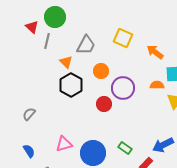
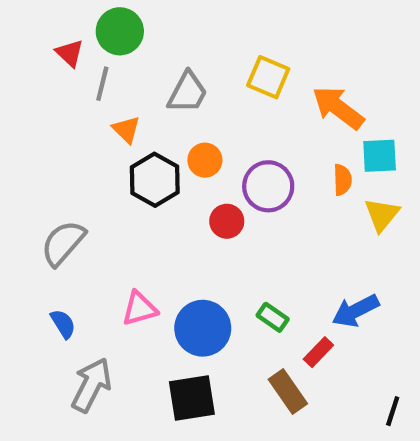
orange arrow: (155, 52) -> (338, 108), size x1.4
orange triangle: (66, 62) -> (126, 130), moved
orange circle: (101, 71) -> (205, 160), moved
orange semicircle: (157, 85) -> (342, 180), turned 88
gray semicircle: (29, 114) -> (63, 243), size x1.6

